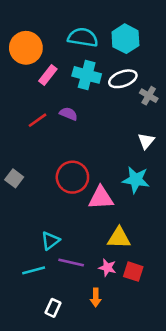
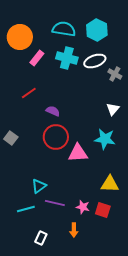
purple semicircle: (69, 114) -> (53, 111), moved
yellow triangle: (119, 238) -> (110, 184), moved

